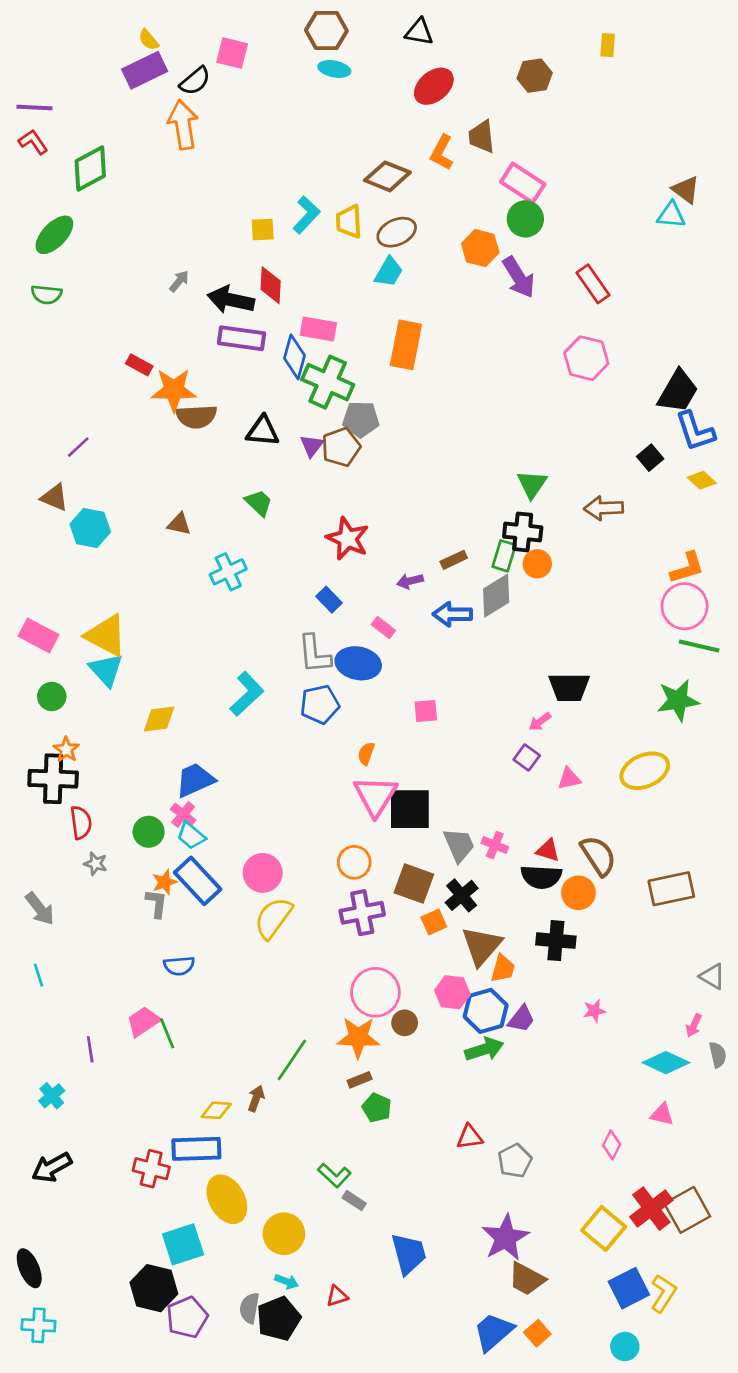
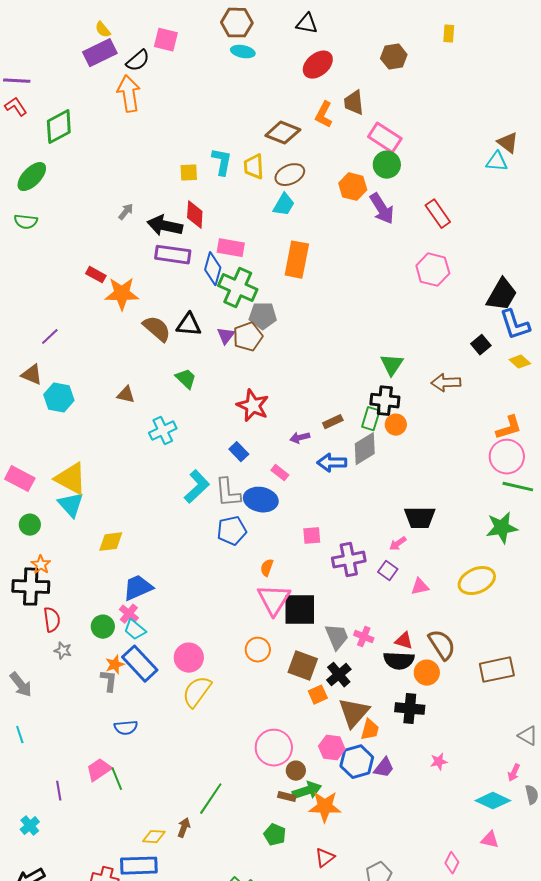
cyan L-shape: (306, 215) -> (222, 162), turned -32
brown semicircle: (196, 417) -> (157, 329), moved, turned -136
cyan L-shape: (247, 694) -> (197, 487), moved
purple cross: (362, 913) -> (349, 560), moved
orange star: (358, 1037) -> (325, 807), moved
green arrow: (484, 1049) -> (307, 791), moved
brown rectangle: (360, 1080) -> (287, 797), moved, turned 36
red triangle: (470, 1137) -> (325, 858), moved, turned -30

